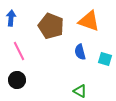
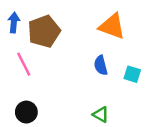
brown pentagon: (51, 26) -> (44, 31), moved, turned 30
black circle: (17, 80) -> (26, 112), moved

